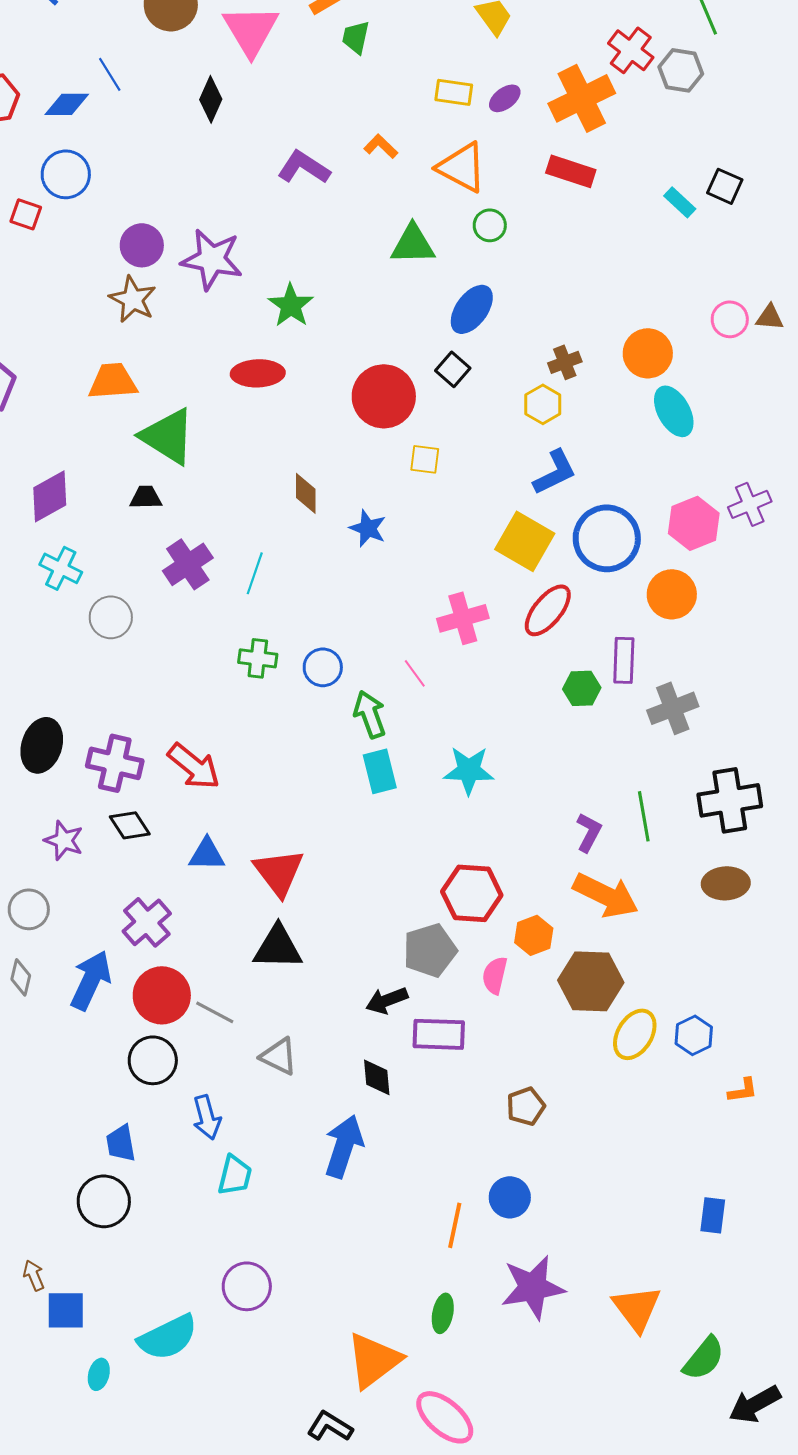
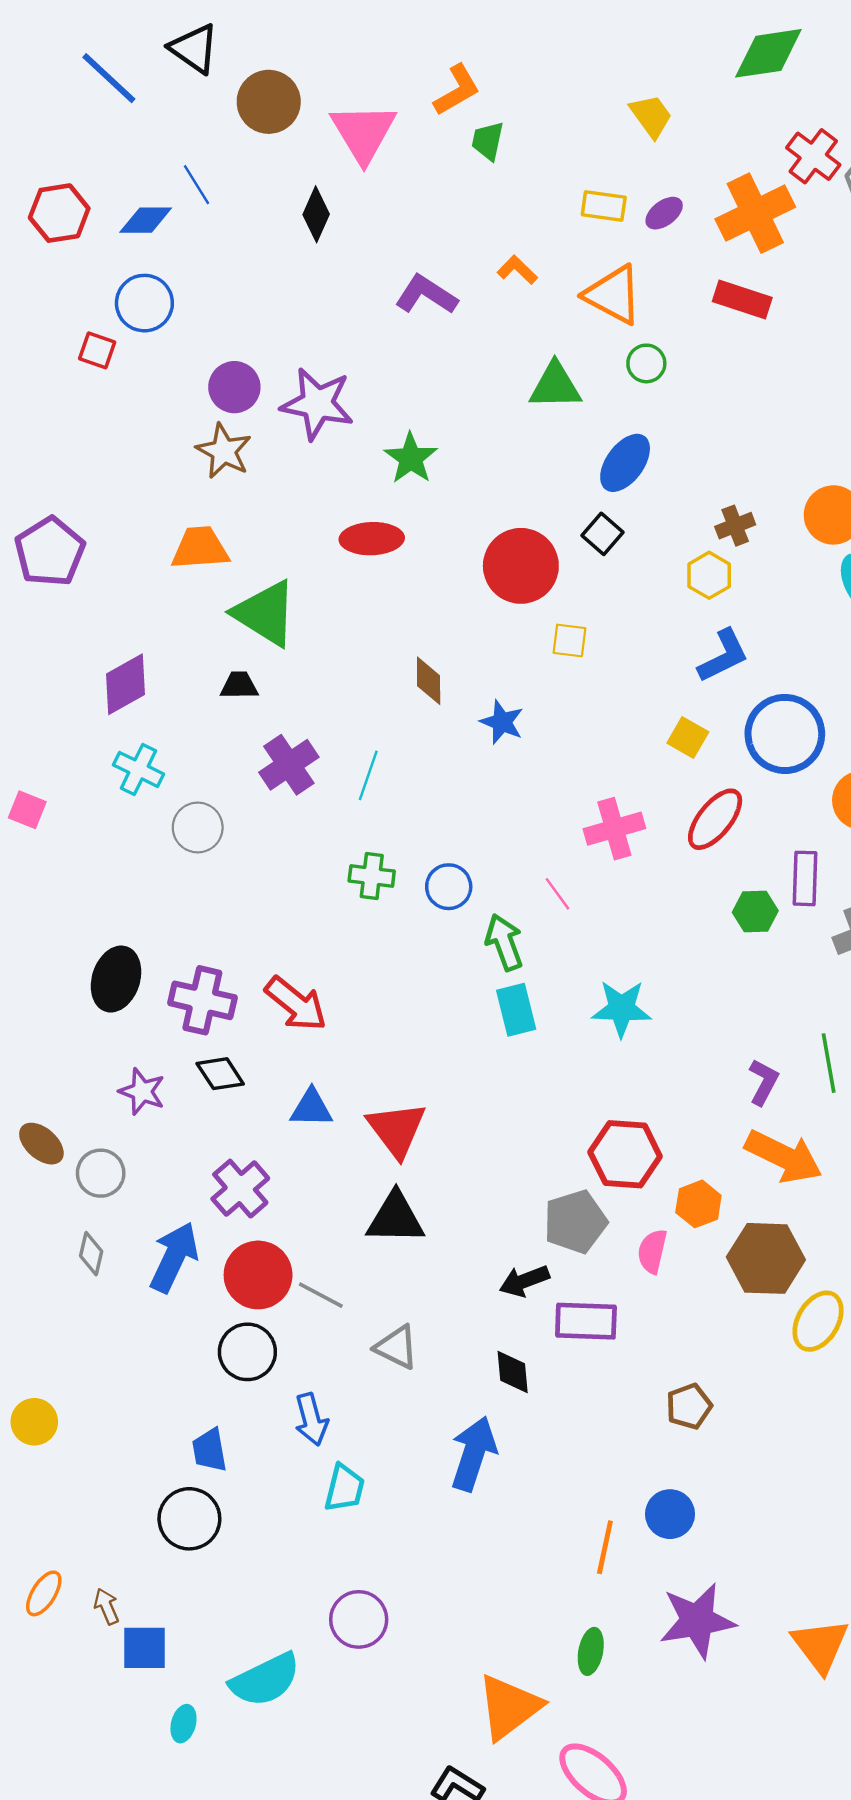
yellow square: (525, 541) -> (688, 738), size x0.6

